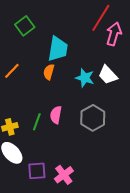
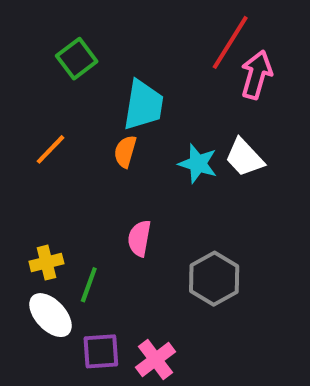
gray hexagon: (93, 118) -> (214, 279), moved
green line: (37, 122) -> (89, 285), moved

